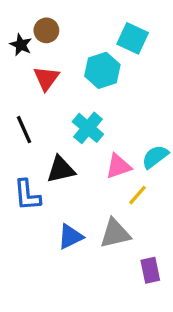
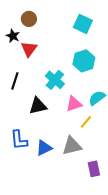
black star: (21, 45) -> (13, 36), moved
cyan hexagon: (102, 70) -> (84, 61), moved
black line: (24, 130) -> (15, 81), turned 42
blue L-shape: (27, 195) -> (19, 140), moved

